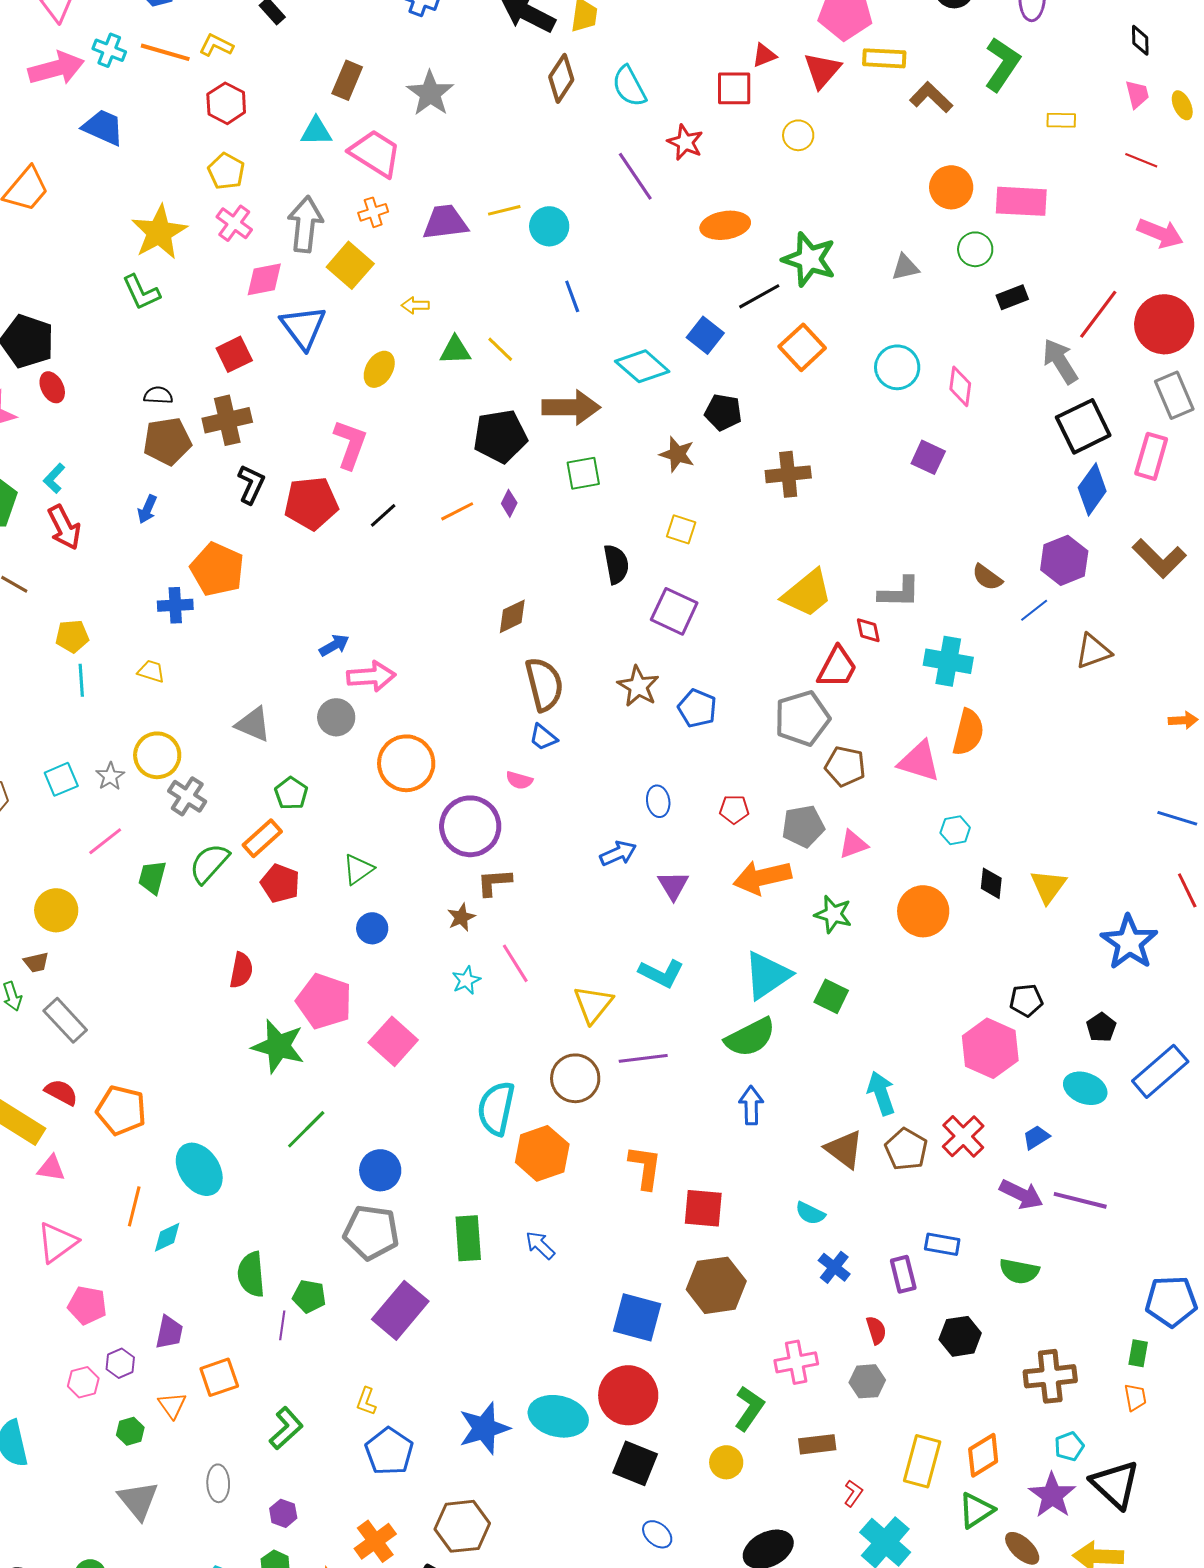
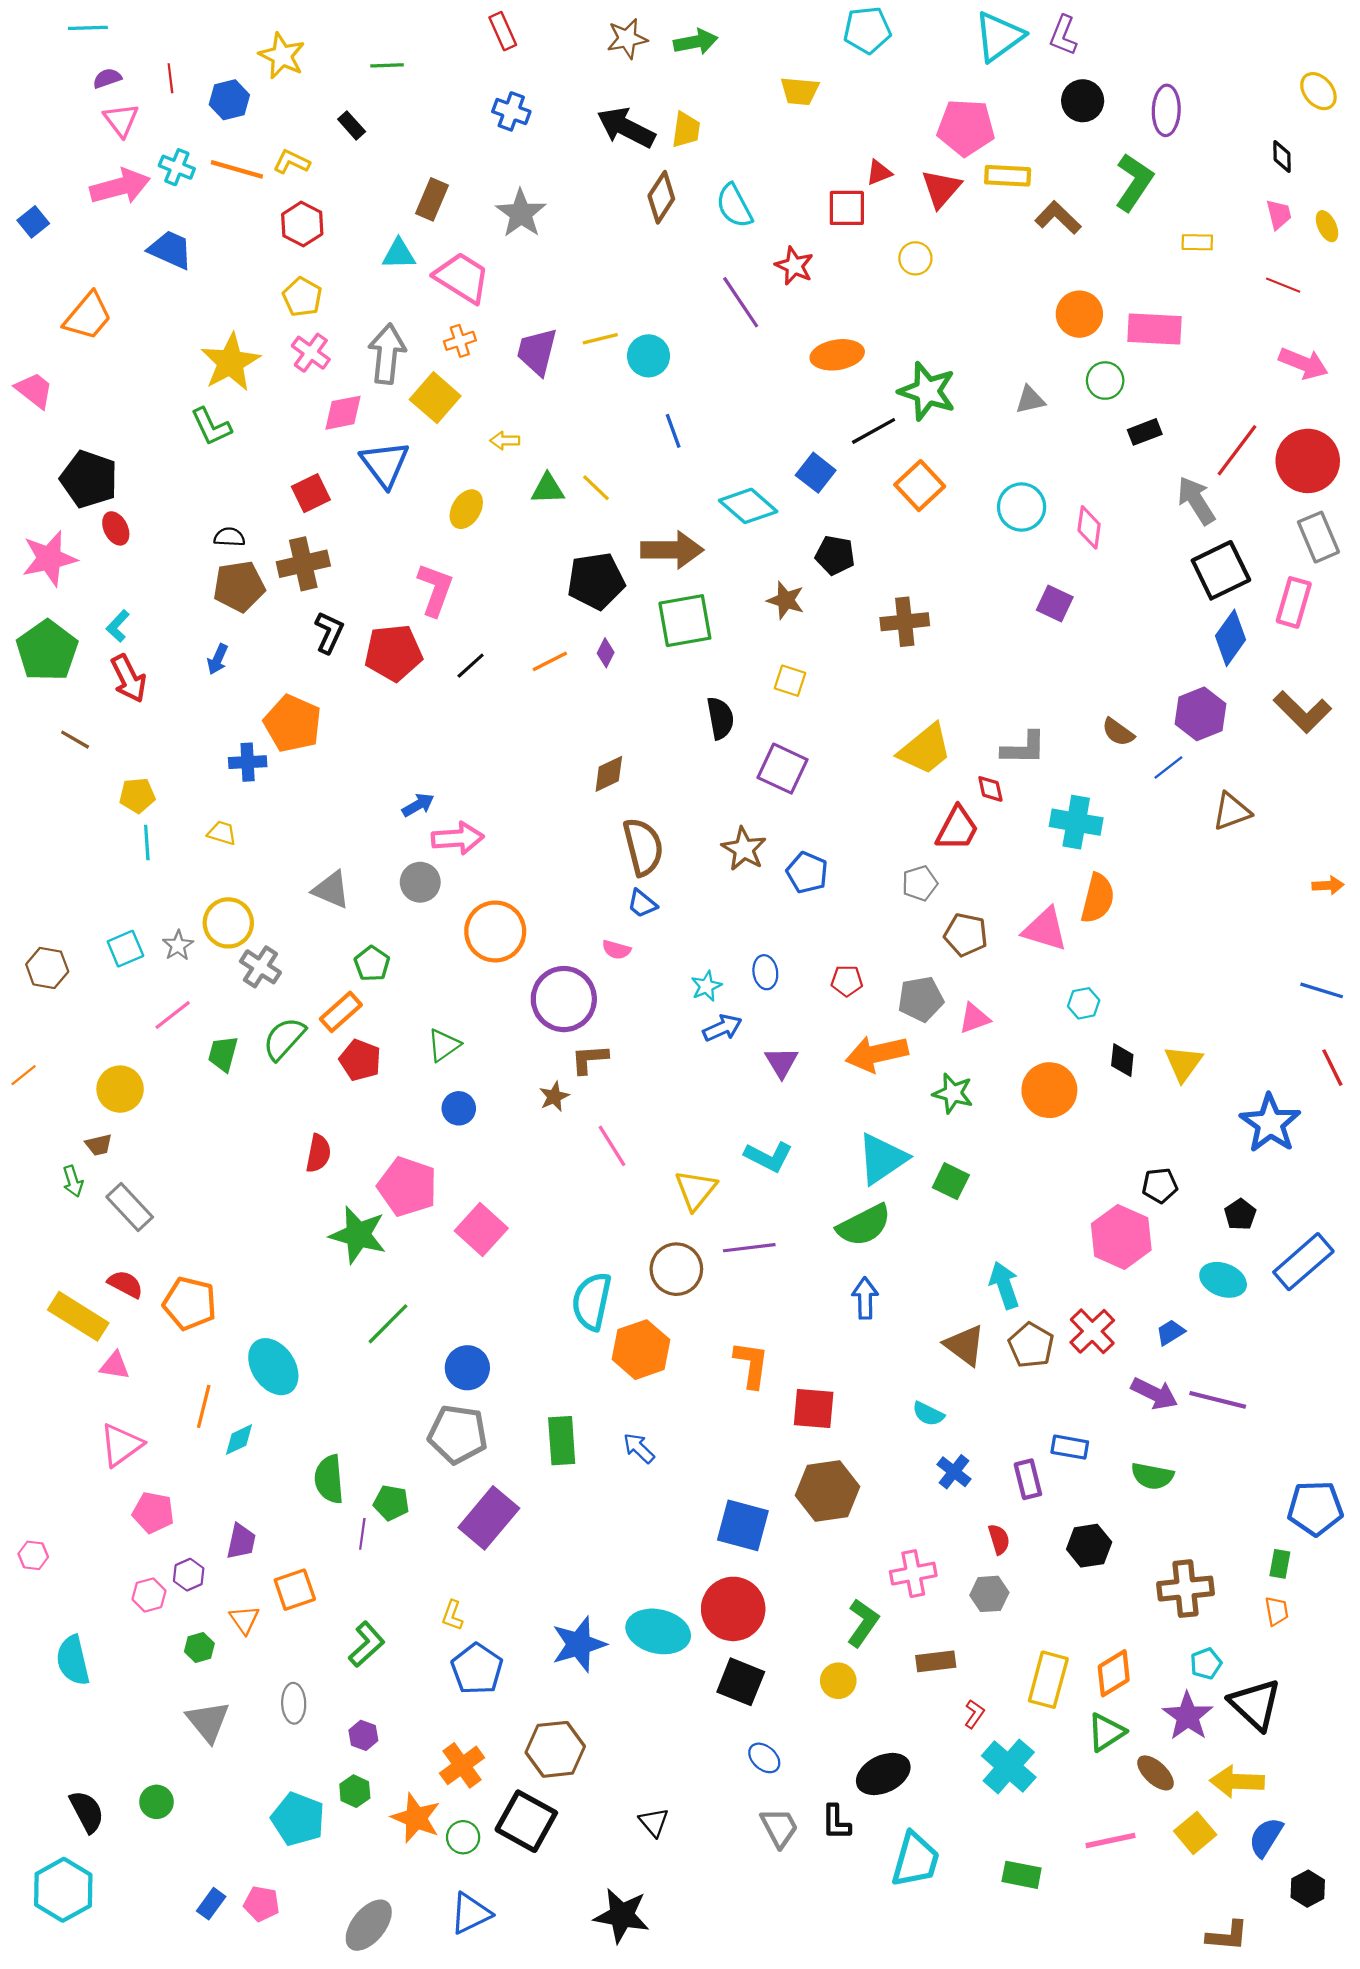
purple trapezoid: (445, 222) -> (537, 352), turned -69
green square: (583, 473) -> (685, 621), size x1.5
gray pentagon: (802, 718) -> (920, 883), size x0.6
cyan star: (466, 980) -> (706, 986), moved

